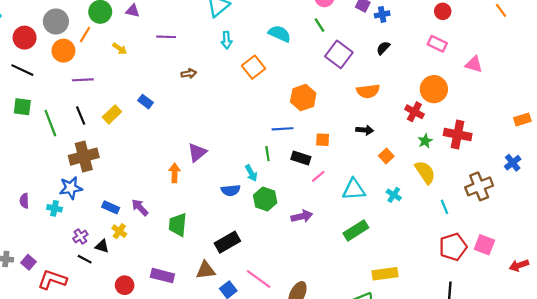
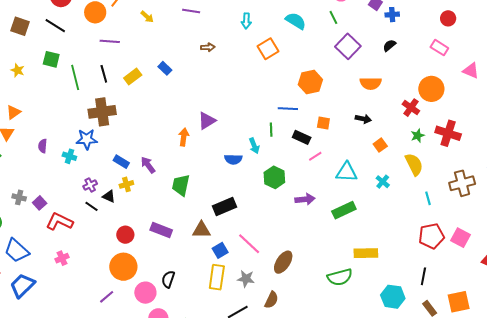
green hexagon: (265, 199) -> (274, 177), moved
purple arrow: (302, 216) -> (305, 199), moved
yellow cross: (119, 231) -> (126, 184), turned 32

